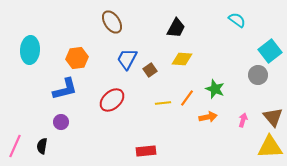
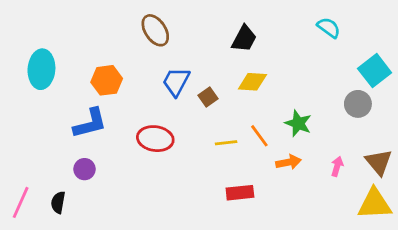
orange line: (187, 98) -> (259, 136), turned -72
red ellipse: (112, 100) -> (155, 139), turned 50
red rectangle: (146, 151) -> (240, 193), moved

